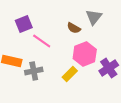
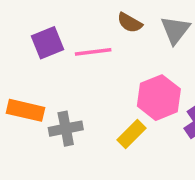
brown semicircle: (74, 28) -> (130, 23), moved
pink line: (42, 41) -> (93, 52), moved, turned -42

